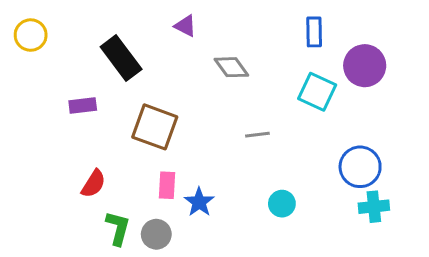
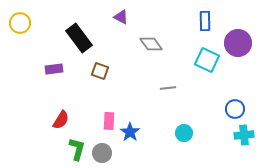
brown square: (155, 127) -> (100, 71), moved, size x0.6
blue circle: (360, 167) -> (235, 109), size x0.7

